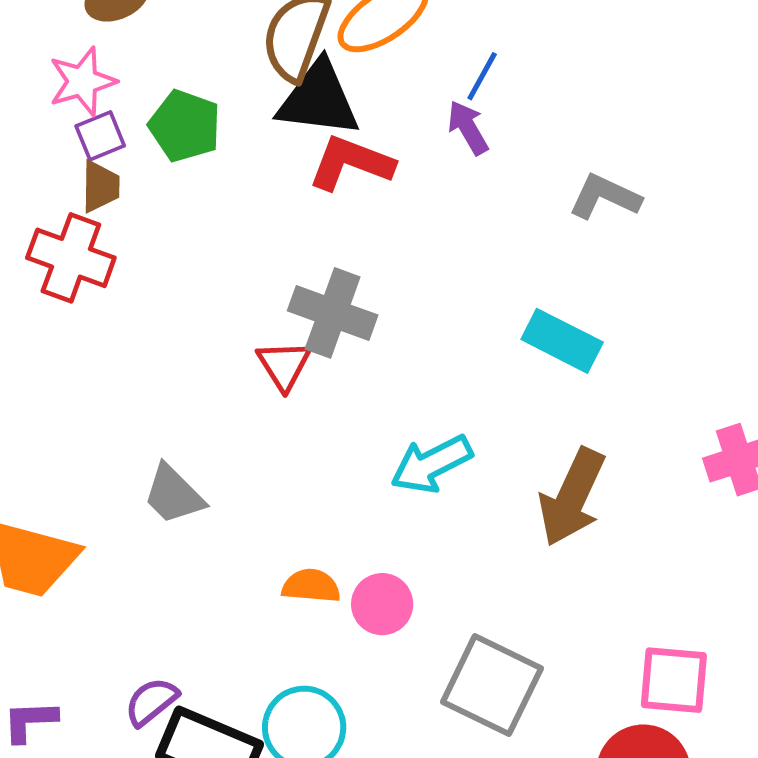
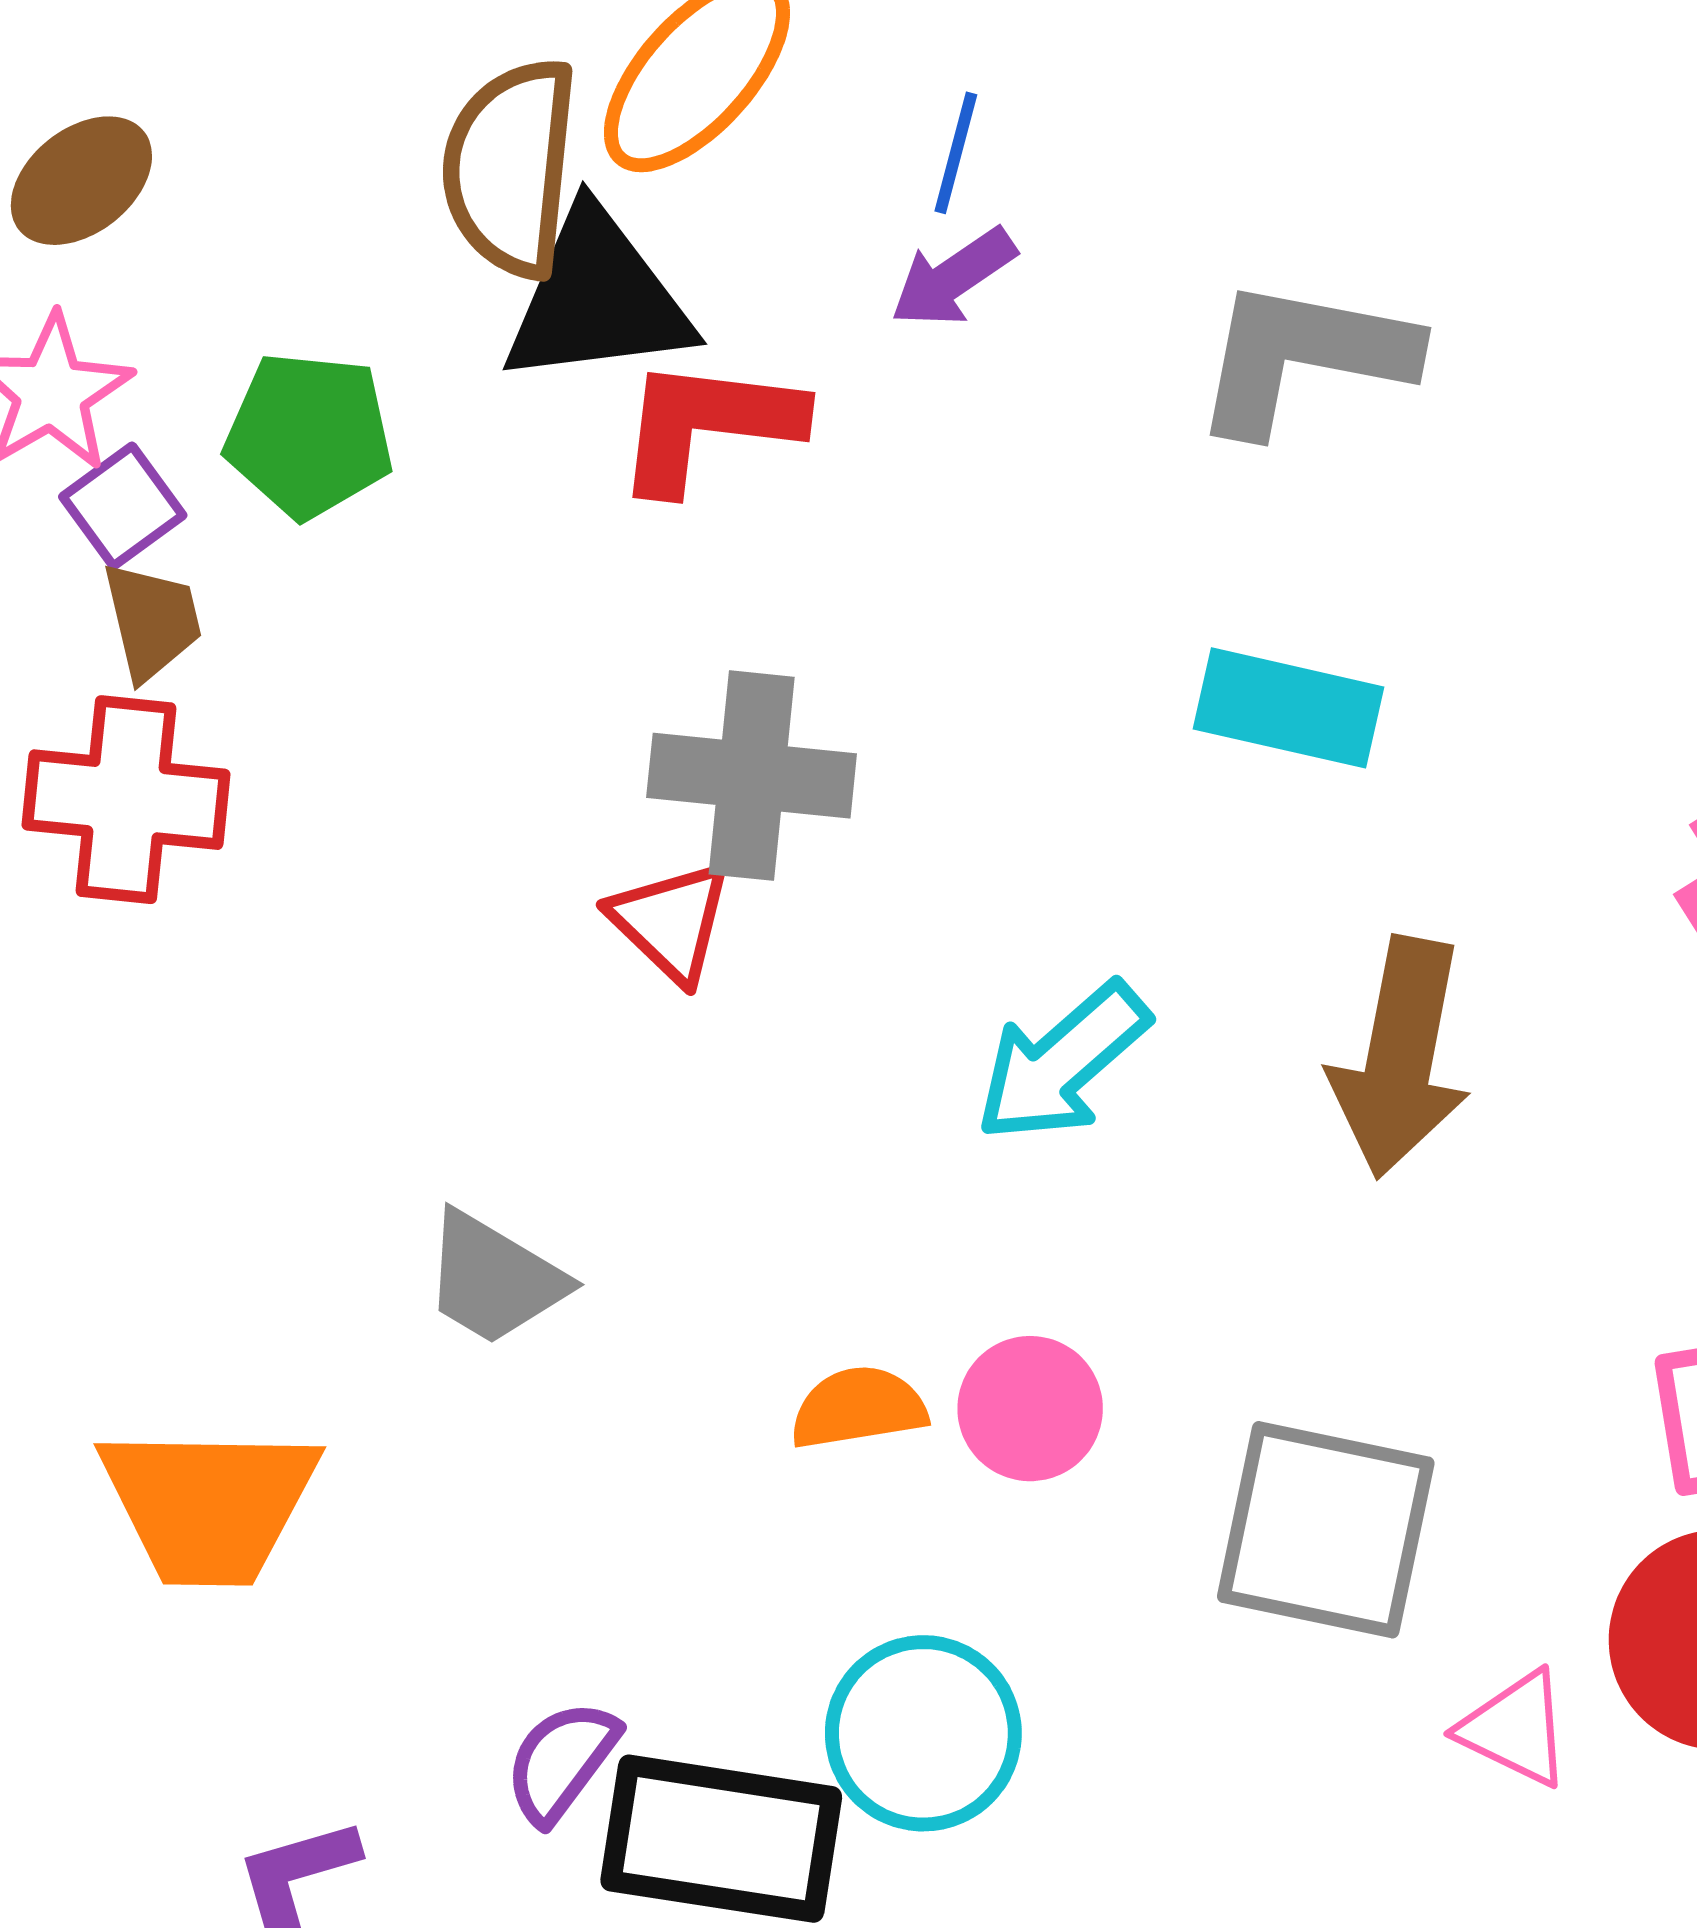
purple arrow: (468, 128) -> (953, 278), turned -80
gray L-shape: (605, 197) -> (1303, 356), size x1.4

